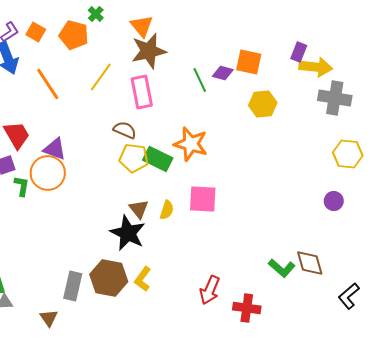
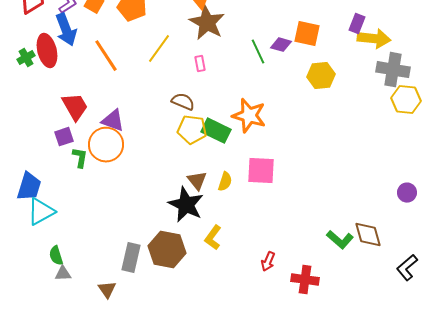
brown star: (149, 51) -> (207, 23), turned -30
pink rectangle: (142, 92) -> (200, 64), size x0.5
yellow hexagon: (348, 154) -> (406, 100), moved
purple circle: (334, 201) -> (407, 193), moved
yellow L-shape: (143, 279) -> (213, 238), moved
red arrow: (210, 290) -> (268, 262), size x0.7

